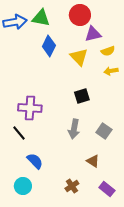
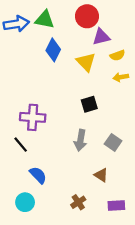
purple rectangle: (107, 189) -> (116, 205), turned -42

